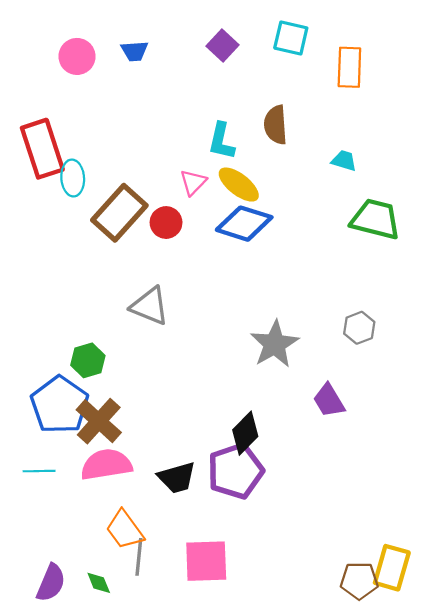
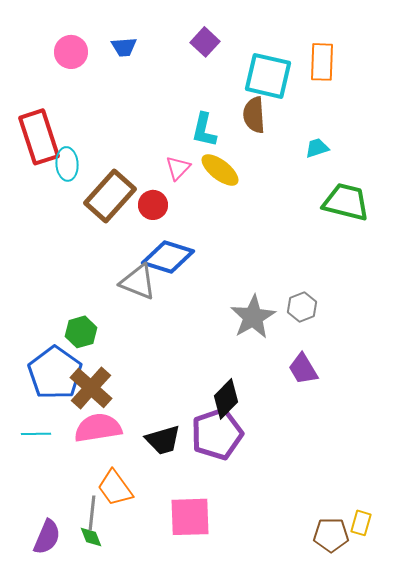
cyan square: (291, 38) -> (268, 76), moved, size x1.4
cyan trapezoid: (344, 161) -> (317, 148), turned -35
blue diamond: (244, 224) -> (168, 257), moved
gray hexagon: (359, 328) -> (302, 307), moved
gray line: (139, 557) -> (92, 513), moved
yellow rectangle: (392, 568) -> (361, 523), size x0.6

